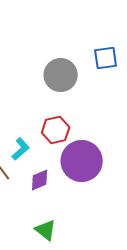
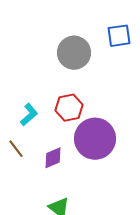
cyan L-shape: (21, 149) -> (29, 115), moved

